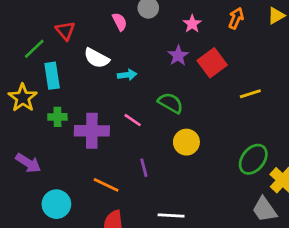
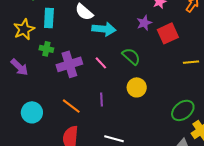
cyan arrow: (127, 75) -> (104, 29), size x1.6
purple cross: (92, 131) -> (69, 64), turned -30
purple arrow: (28, 163) -> (19, 67), moved

